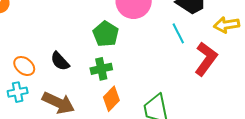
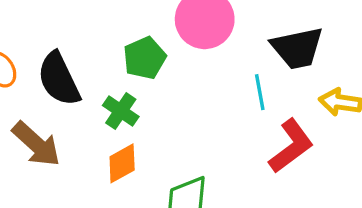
black semicircle: (60, 61) -> (59, 79), size x1.6
green cross: (101, 69) -> (121, 111), turned 30

